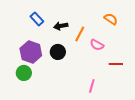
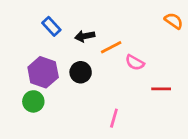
orange semicircle: (111, 19) -> (174, 21), moved
orange line: (80, 34) -> (111, 47), turned 35
pink line: (92, 86) -> (114, 118), moved

